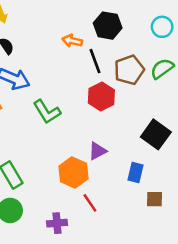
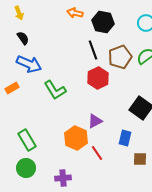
orange arrow: (72, 41) -> (75, 13), moved
red line: (90, 203) -> (97, 153), moved

